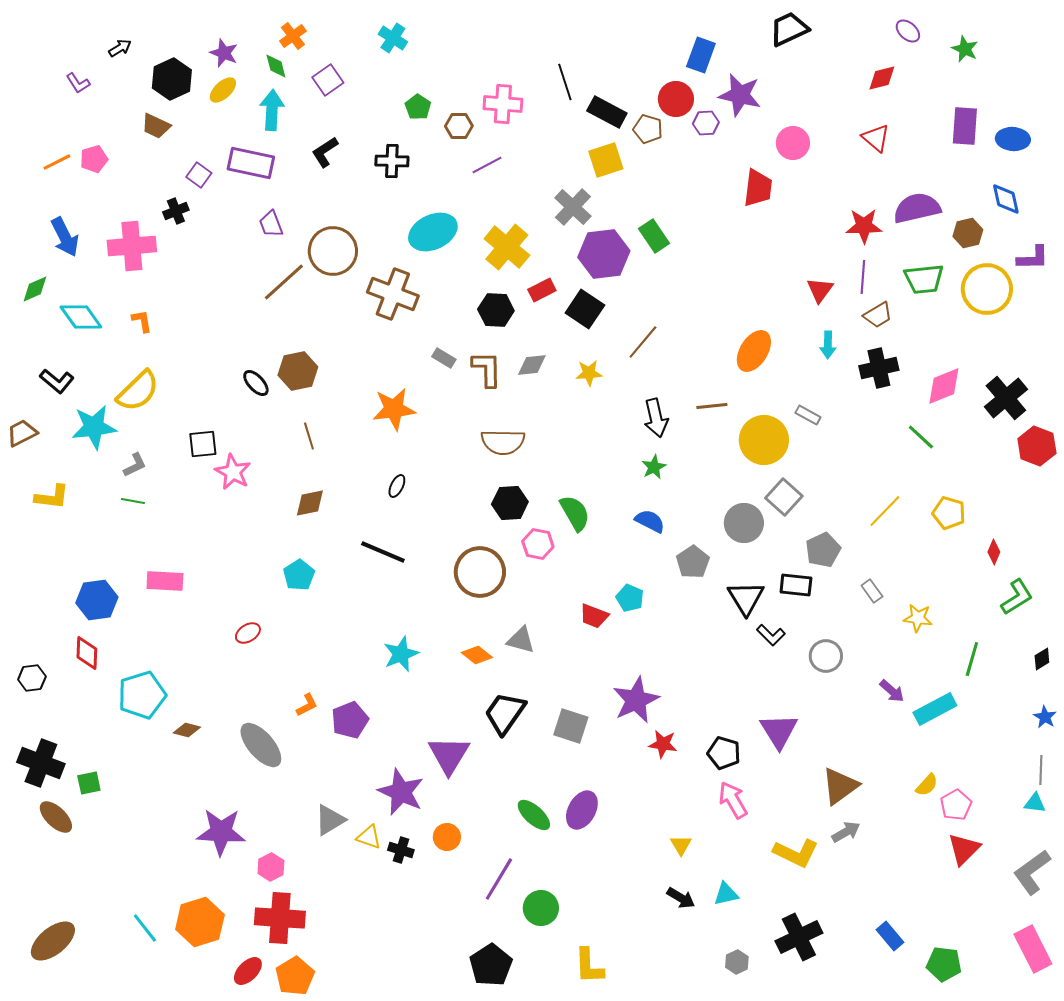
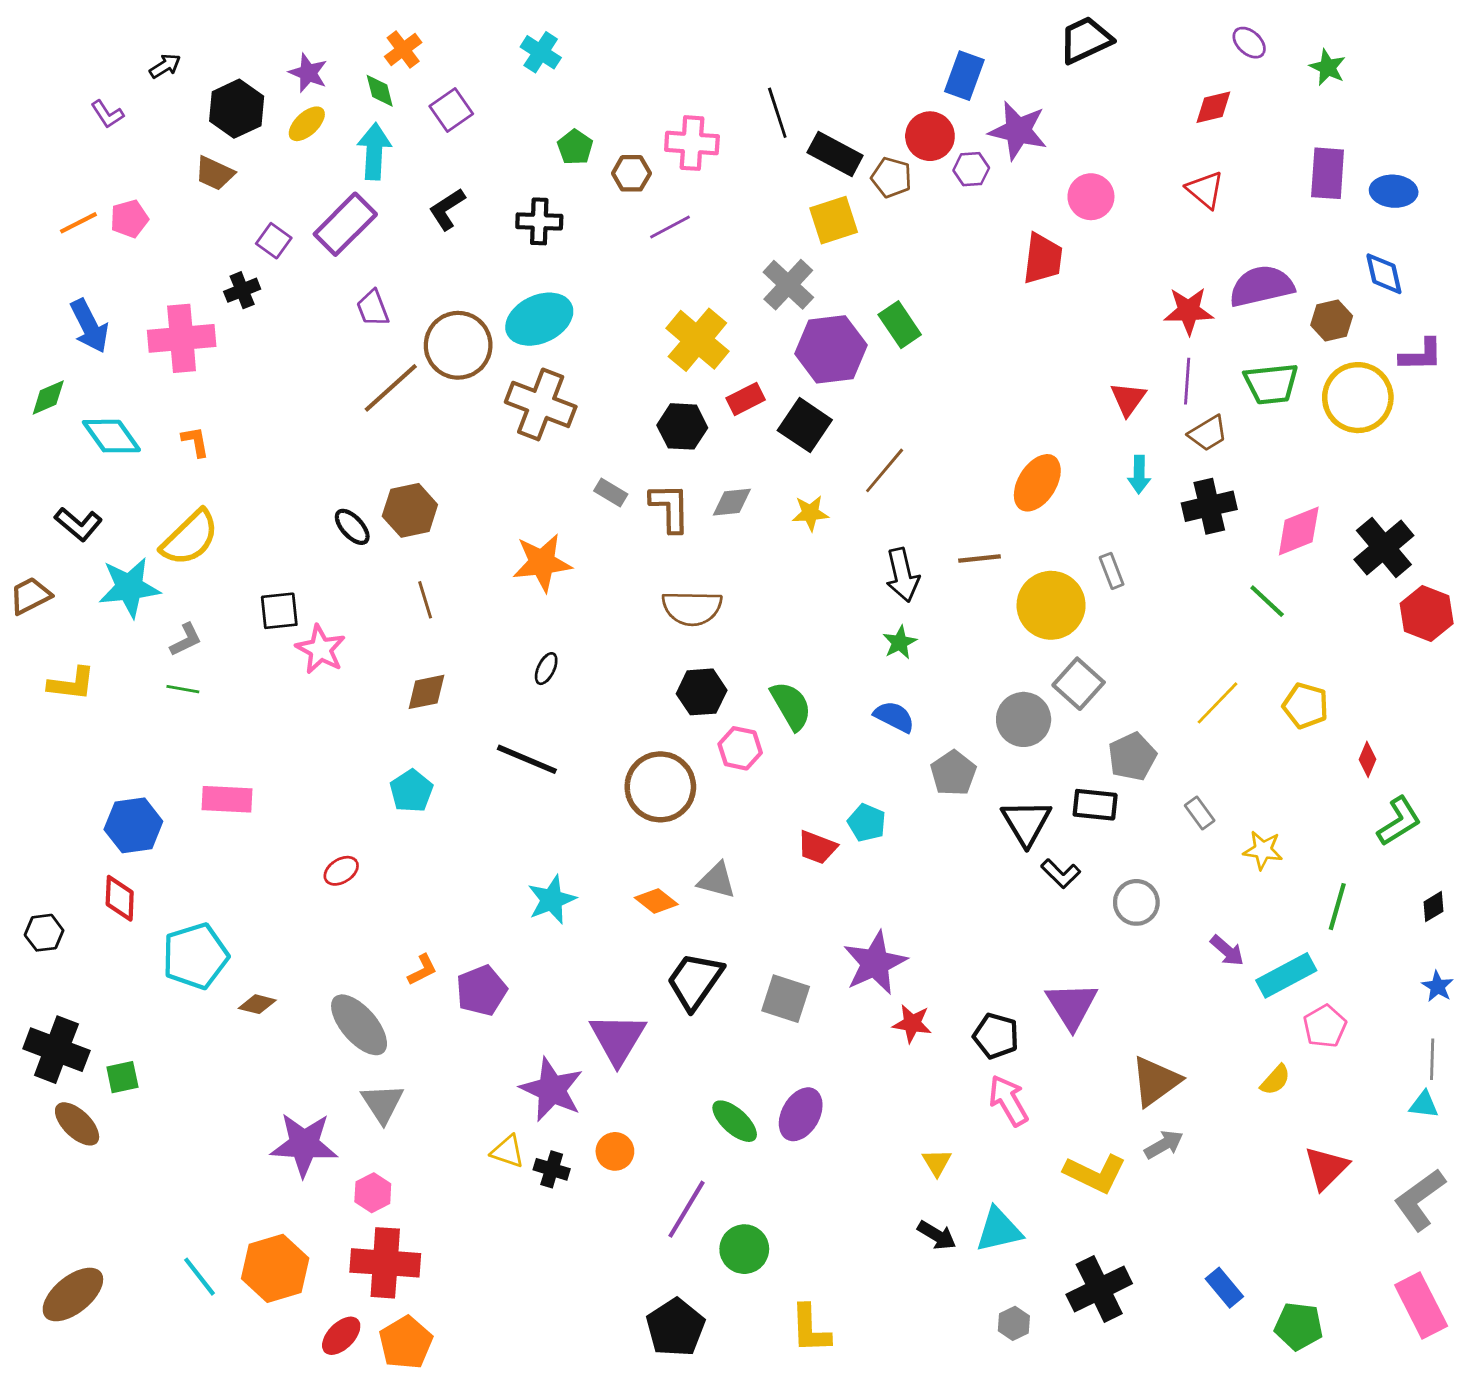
purple rectangle: (251, 163) -> (345, 224), turned -57
cyan ellipse: (433, 232) -> (539, 319), moved
gray rectangle: (808, 415) -> (1112, 571), turned 40
pink pentagon: (956, 805) -> (1325, 1026), moved
gray triangle: (330, 820) -> (382, 1103), moved, turned -32
cyan triangle: (726, 894) -> (999, 1230), size x1.4

